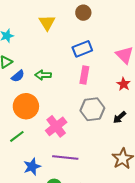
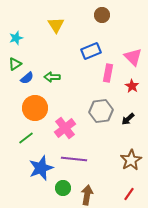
brown circle: (83, 13) -> (102, 15), moved
pink rectangle: (84, 75) -> (108, 73), moved
blue star: (32, 167) -> (41, 168), size x1.4

